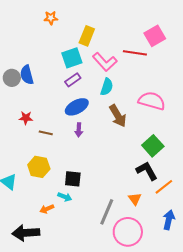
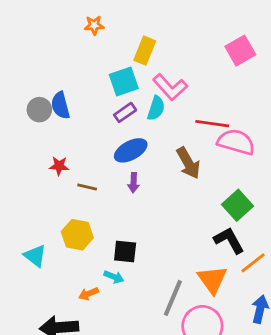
red line: (135, 53) -> (212, 124), moved
cyan semicircle: (107, 87) -> (156, 108), moved
orange triangle: (135, 199) -> (212, 280), size x1.6

